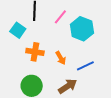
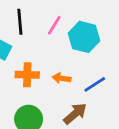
orange arrow: (61, 58) -> (62, 78), turned 136

